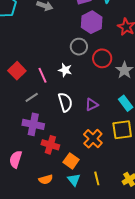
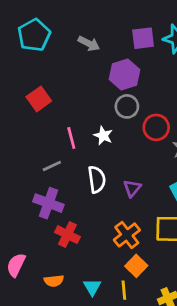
purple hexagon: (92, 22) -> (124, 75), moved
red square: (17, 71) -> (39, 99), moved
purple triangle: (92, 105) -> (132, 188), turned -32
pink semicircle: (16, 159) -> (16, 265), moved
orange square: (71, 161) -> (136, 266), moved

